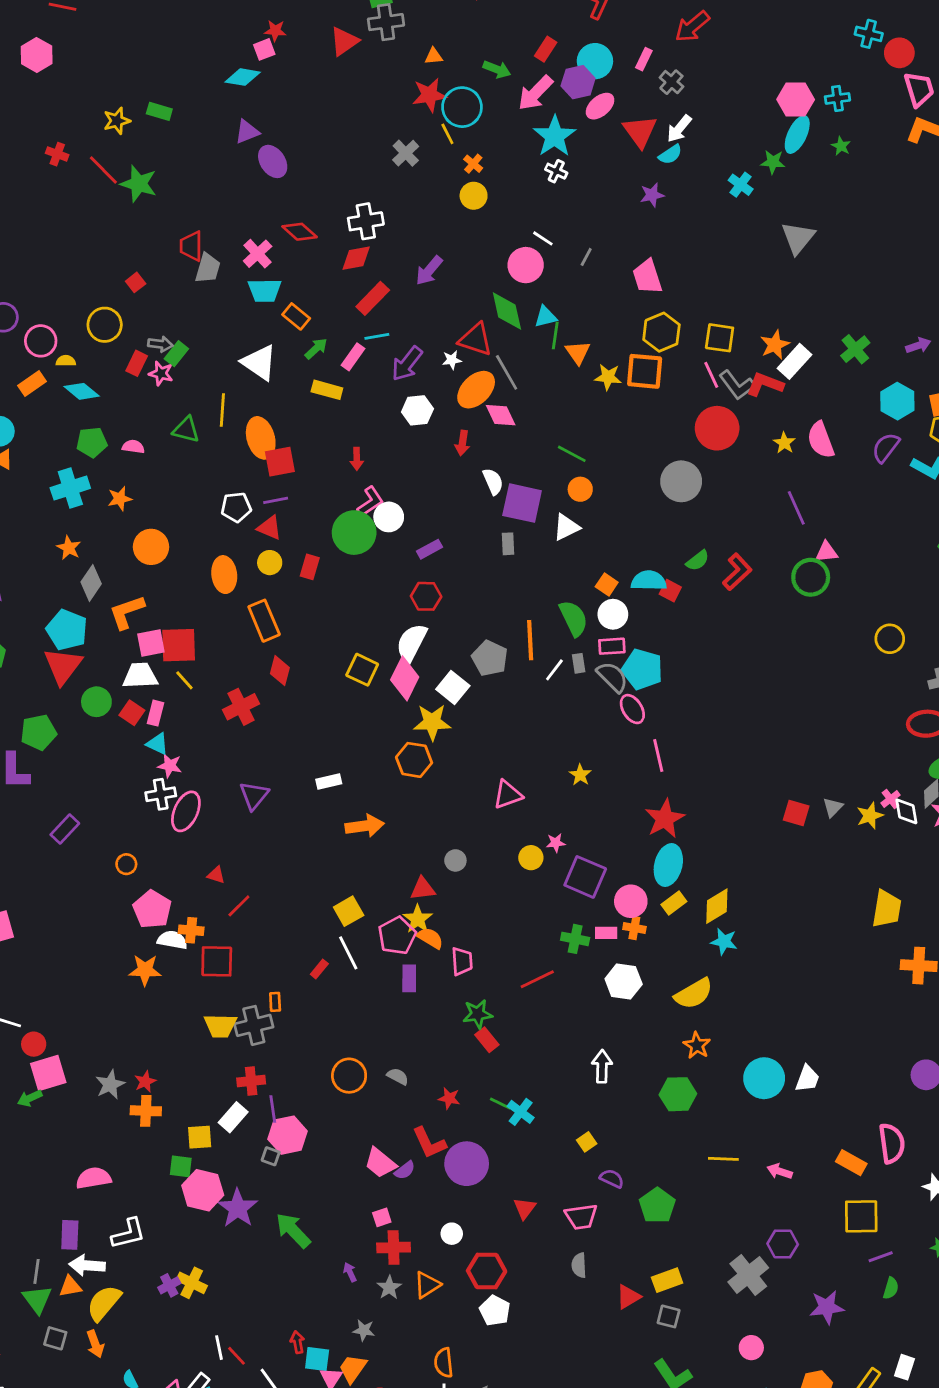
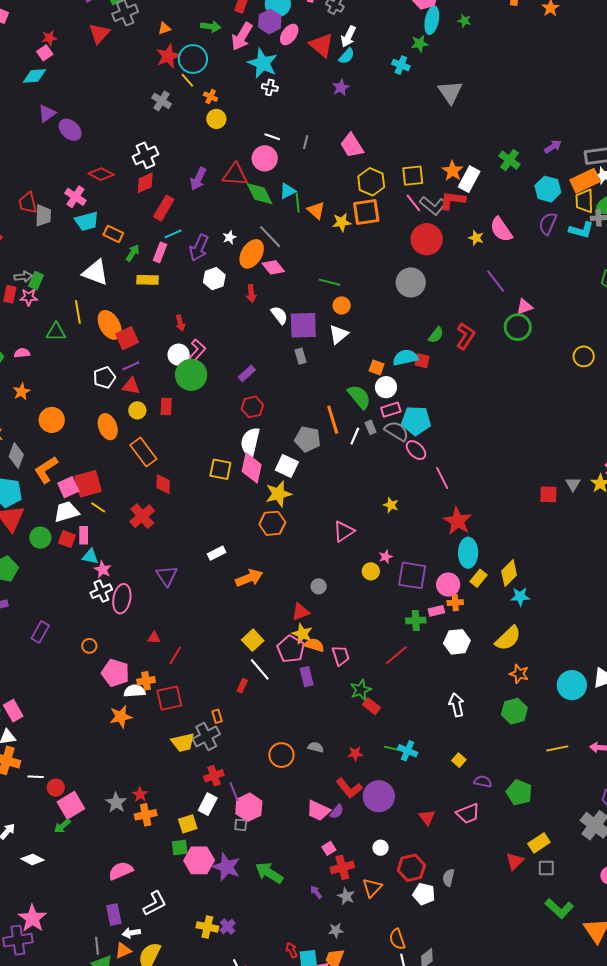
red triangle: (476, 339) -> (235, 175), moved
white circle: (389, 517) -> (179, 355), moved
pink star: (170, 766) -> (103, 570), turned 30
white arrow: (87, 1265) -> (131, 933), size x0.7
gray semicircle: (579, 1265) -> (449, 878), moved, turned 30
purple cross: (169, 1285) -> (228, 927), moved

